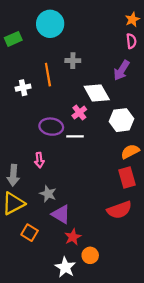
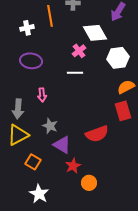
purple ellipse: (51, 127) -> (31, 61), moved
red semicircle: (119, 210) -> (97, 134), moved
white star: (65, 267) -> (39, 194), moved

